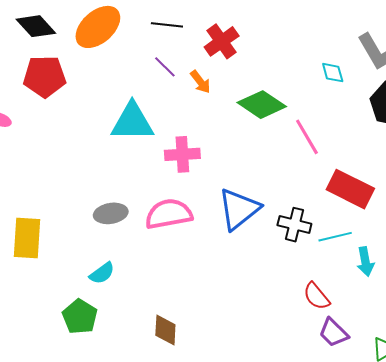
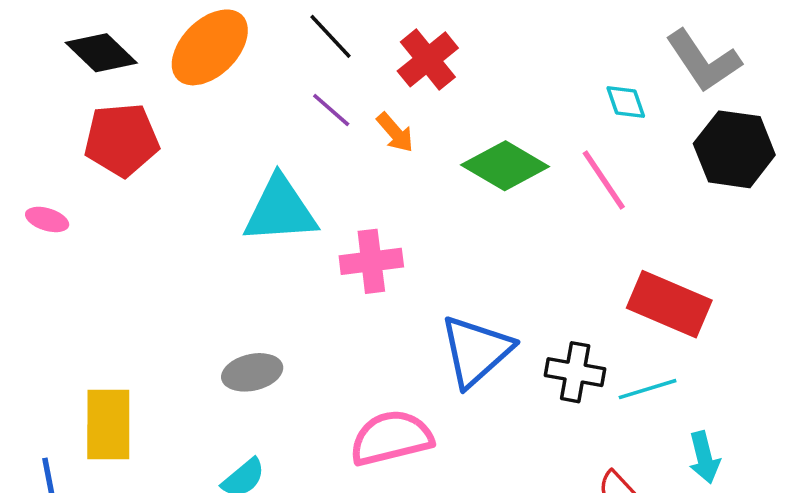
black line: (167, 25) -> (331, 36), turned 44
pink line: (307, 137) -> (604, 180), moved
pink semicircle: (169, 214) -> (391, 438), moved
cyan arrow: (365, 262) -> (704, 457), moved

